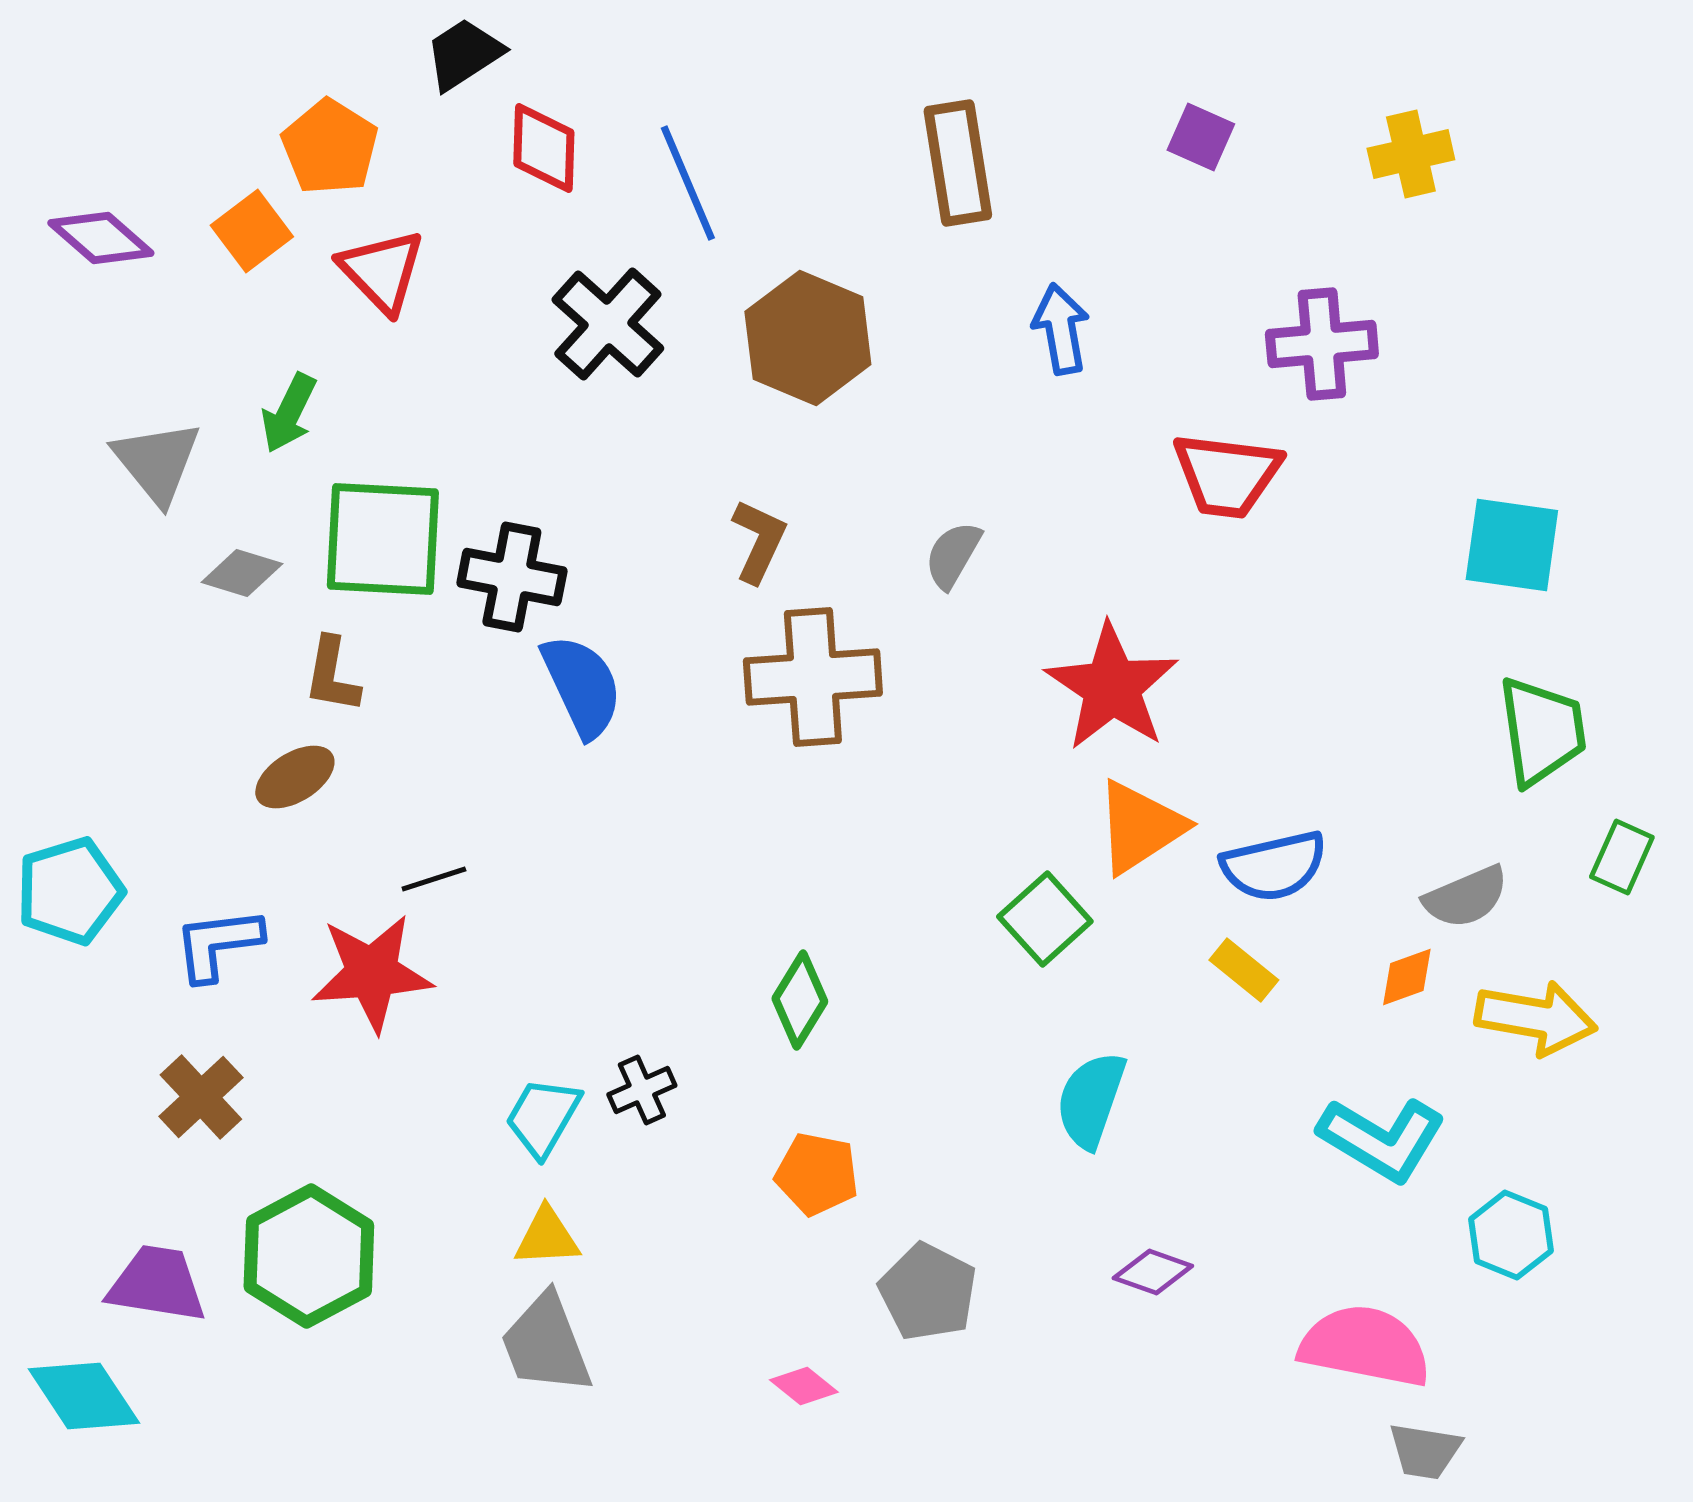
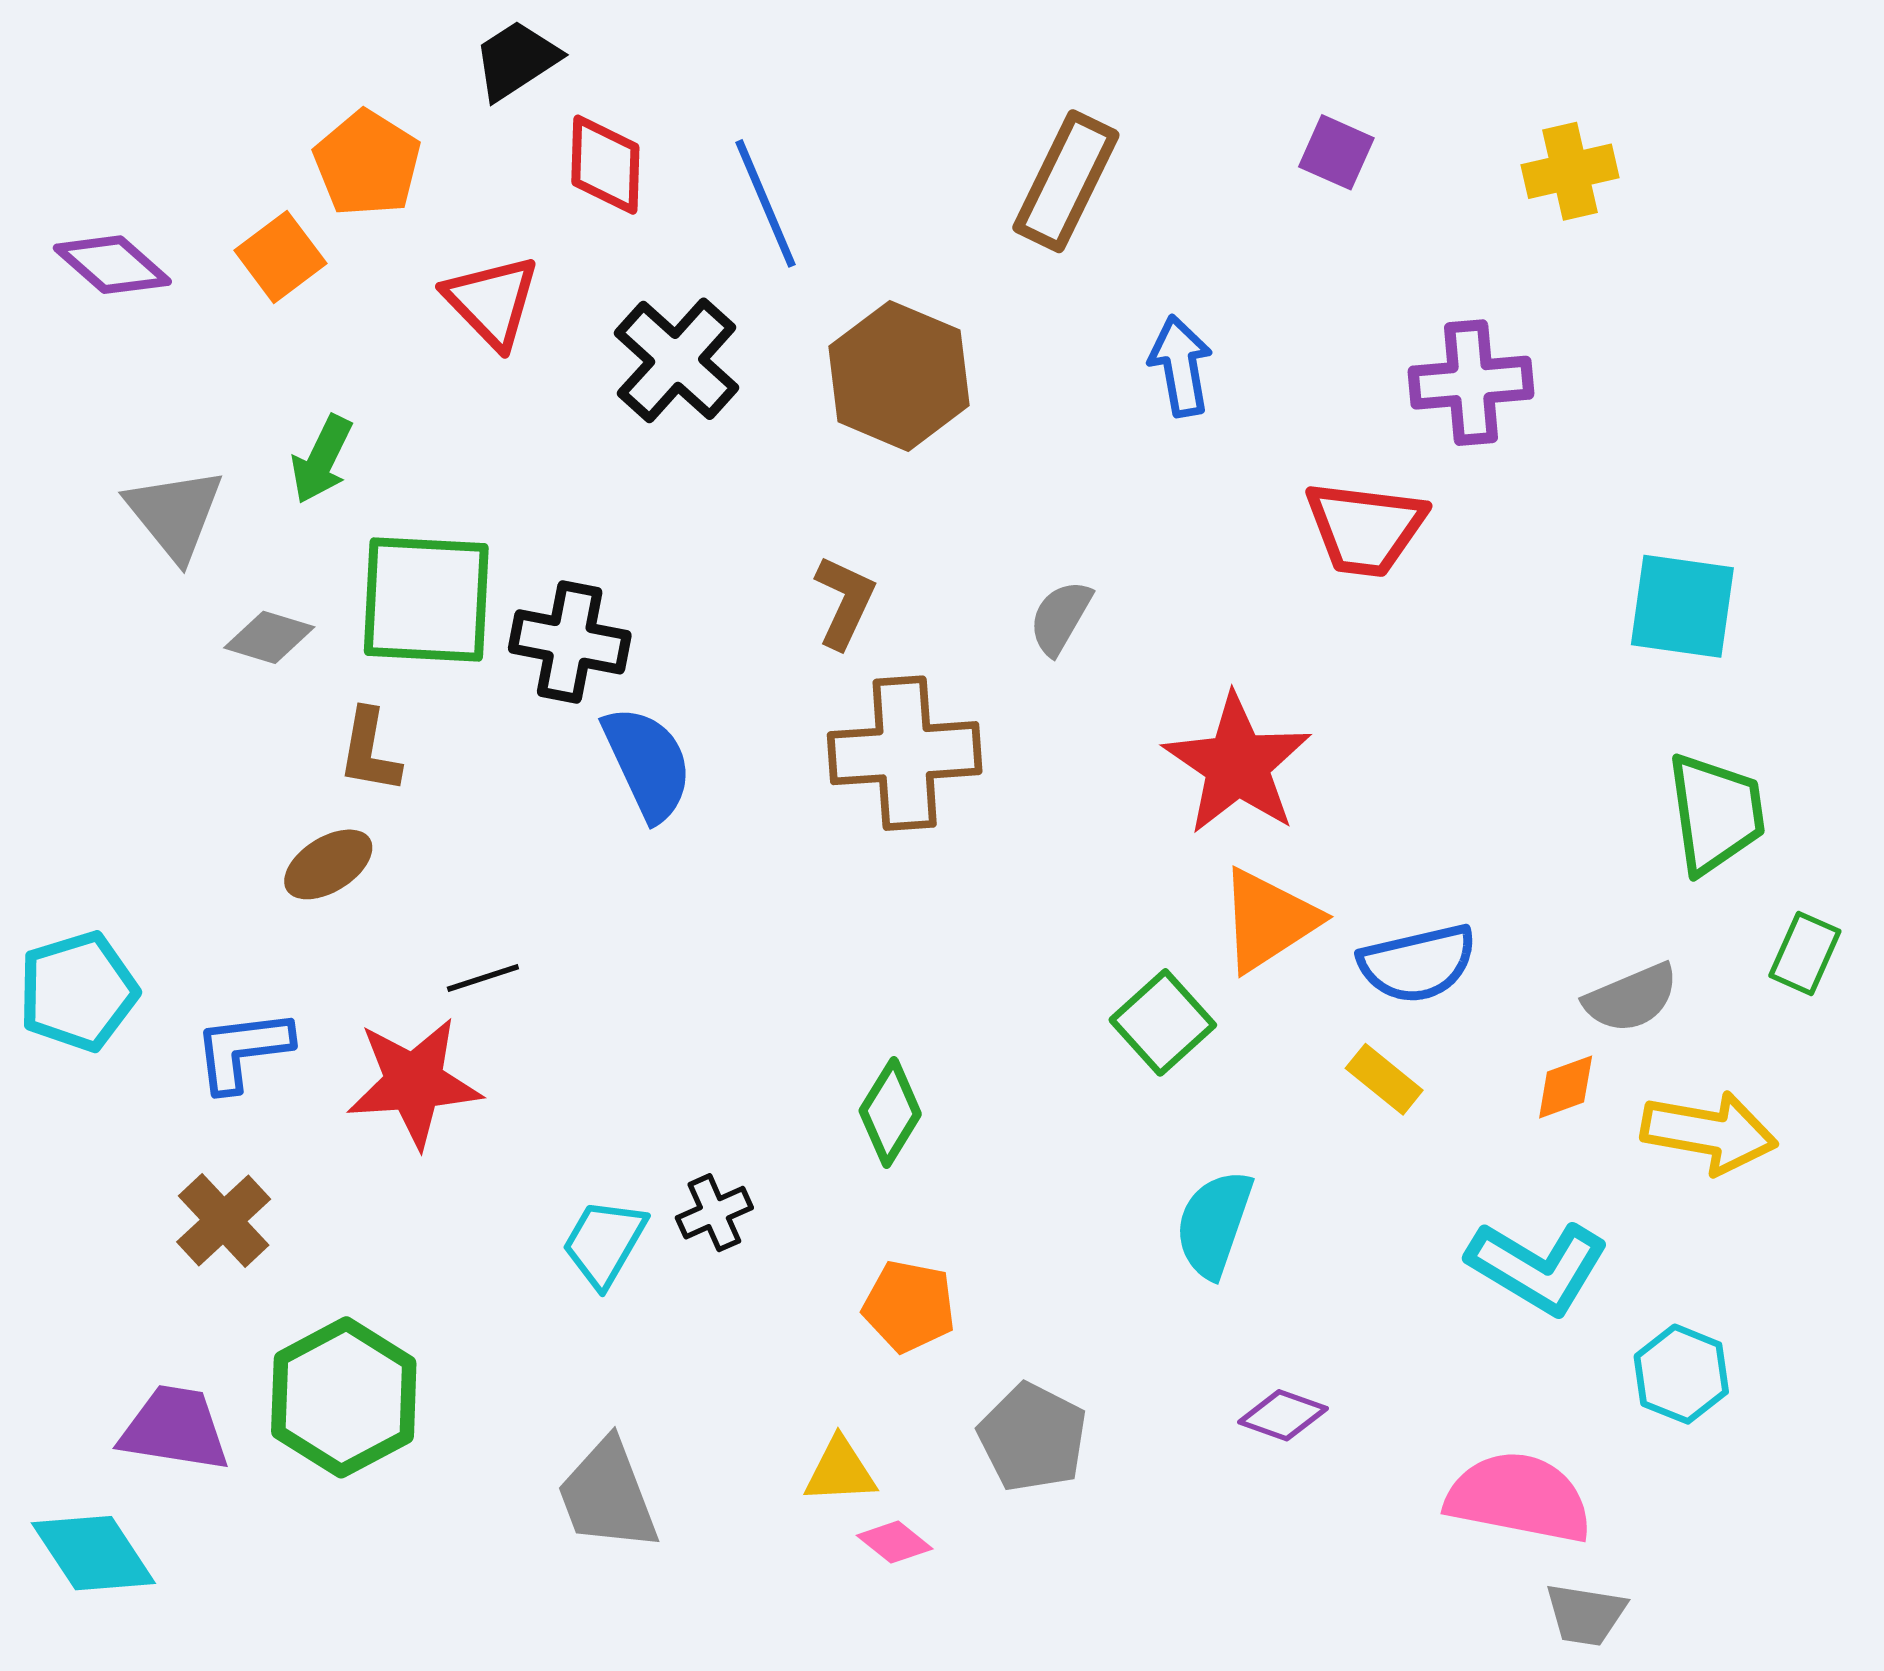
brown rectangle: (958, 163) -> (1066, 181), turned 35
red triangle: (382, 271) -> (492, 301), moved
yellow triangle: (547, 1237) -> (840, 1471), moved

